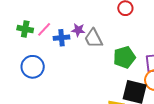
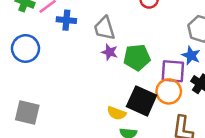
purple star: (78, 30) -> (109, 52), moved

